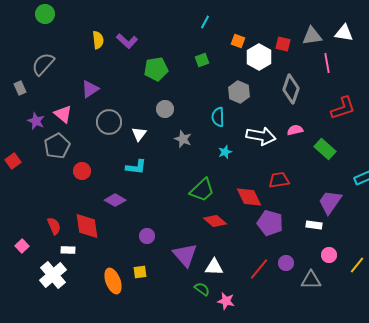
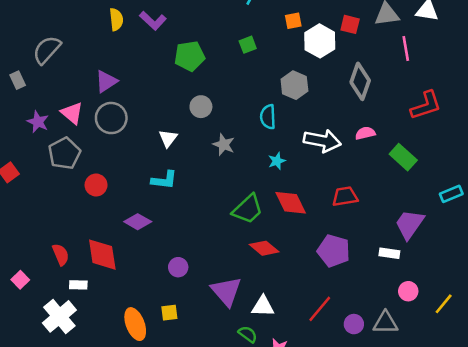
orange square: (238, 41) -> (293, 21), turned -32
gray circle: (109, 122) -> (111, 118), moved
red diamond: (249, 197) -> (291, 203), moved
purple circle: (286, 263) -> (354, 324), moved

